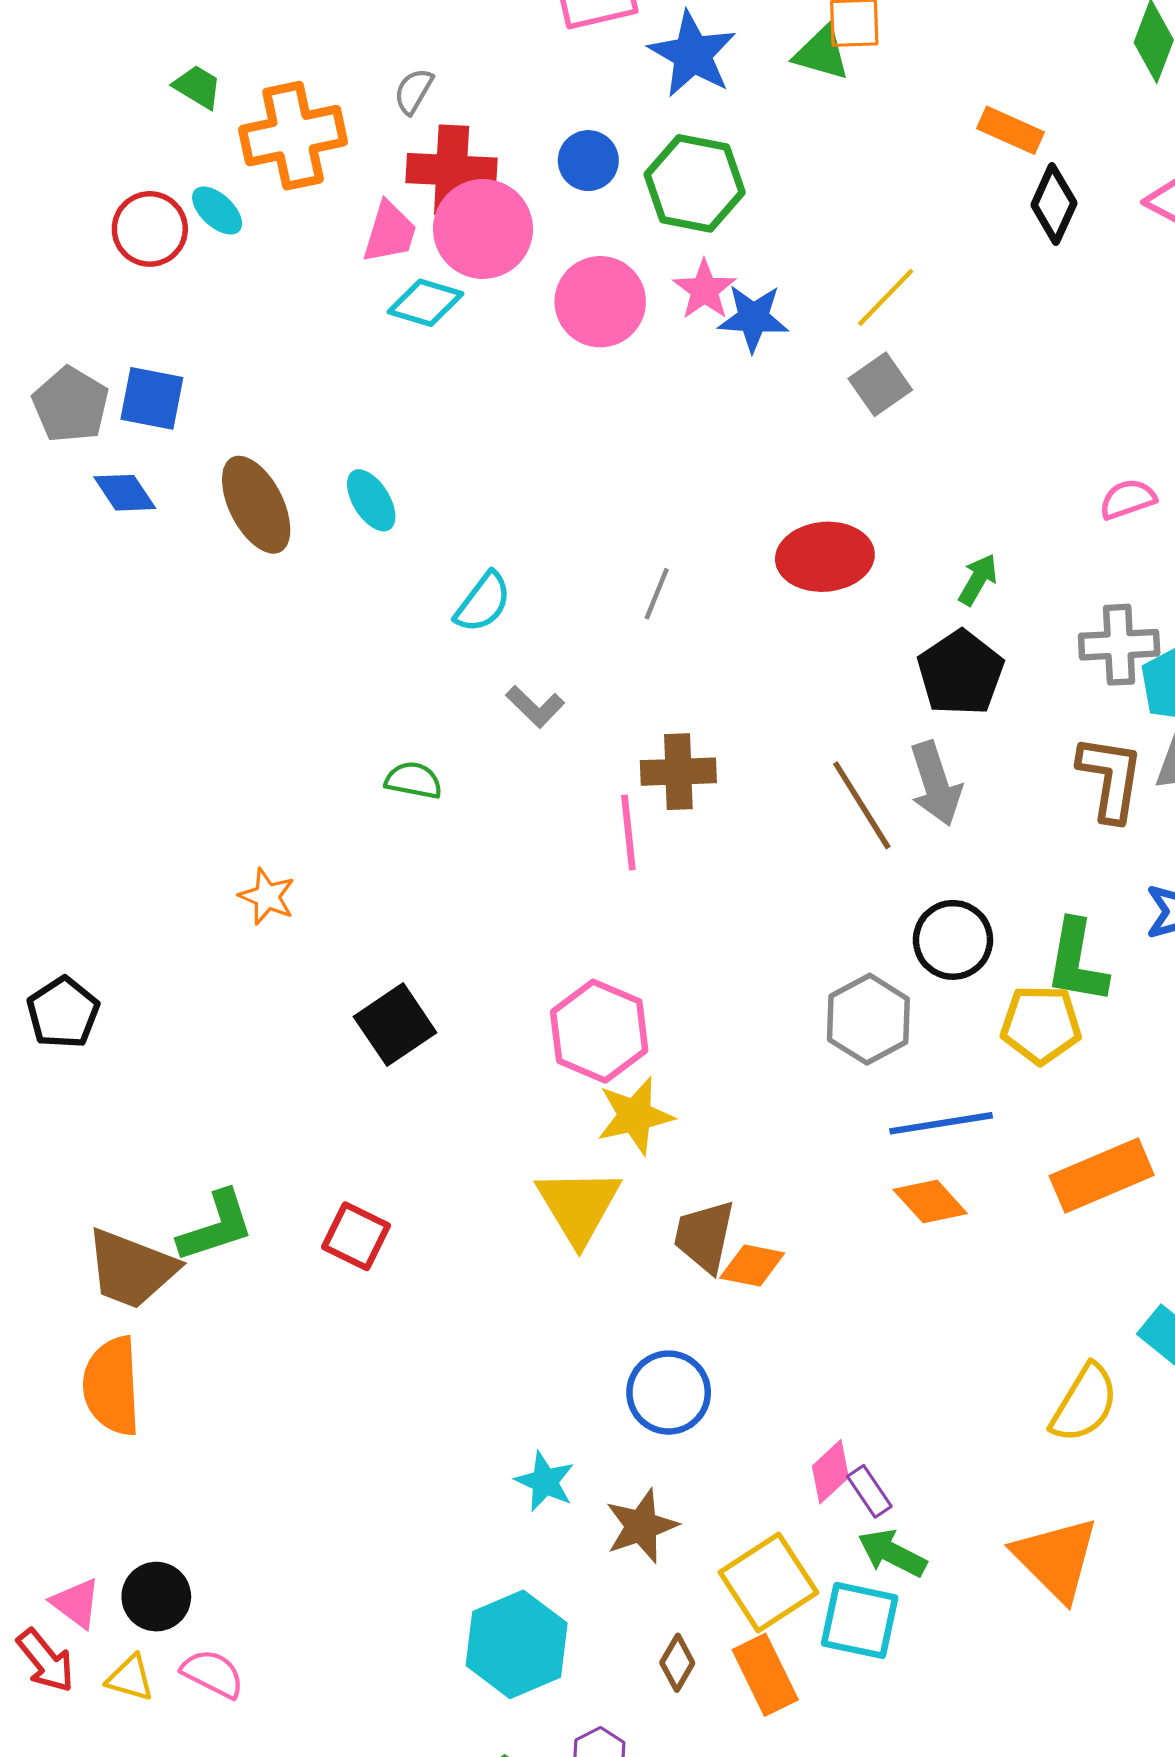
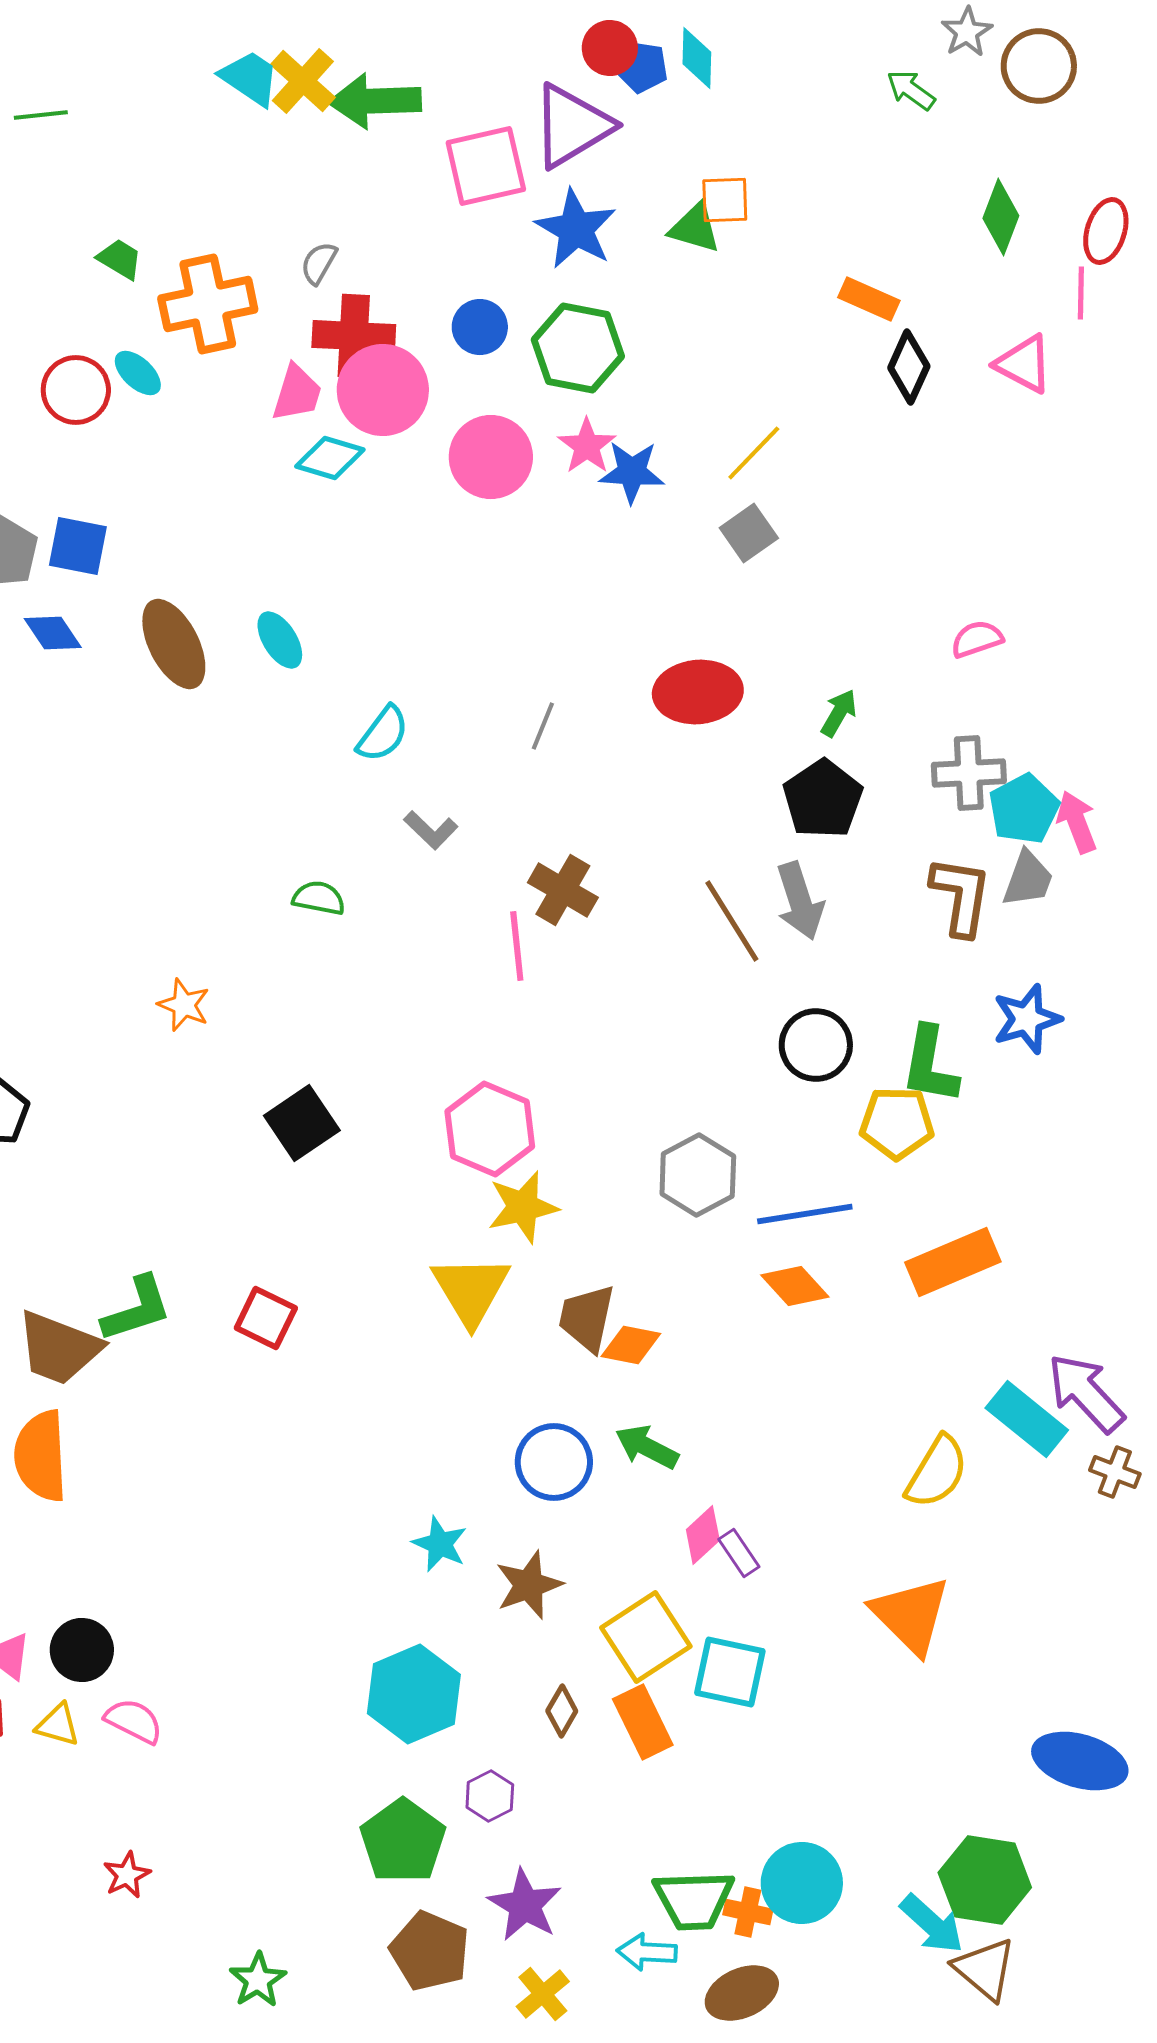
brown cross: (678, 772) -> (563, 890), turned 32
gray hexagon: (868, 1019) -> (698, 1175), moved
green arrow: (892, 1553) -> (647, 1447), moved

